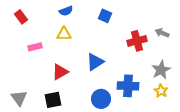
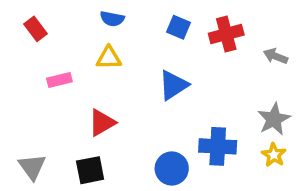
blue semicircle: (66, 11) -> (112, 19), turned 32
red cross: (137, 41) -> (226, 34), moved
blue triangle: (95, 62) -> (173, 85), moved

